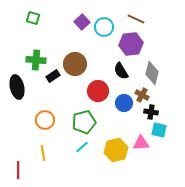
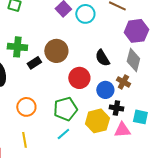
purple hexagon: (131, 44) -> (136, 31), moved
black cross: (151, 112) -> (116, 108), moved
yellow hexagon: (116, 150) -> (97, 121), moved

